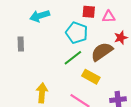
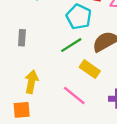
gray rectangle: (21, 44) -> (22, 38), moved

